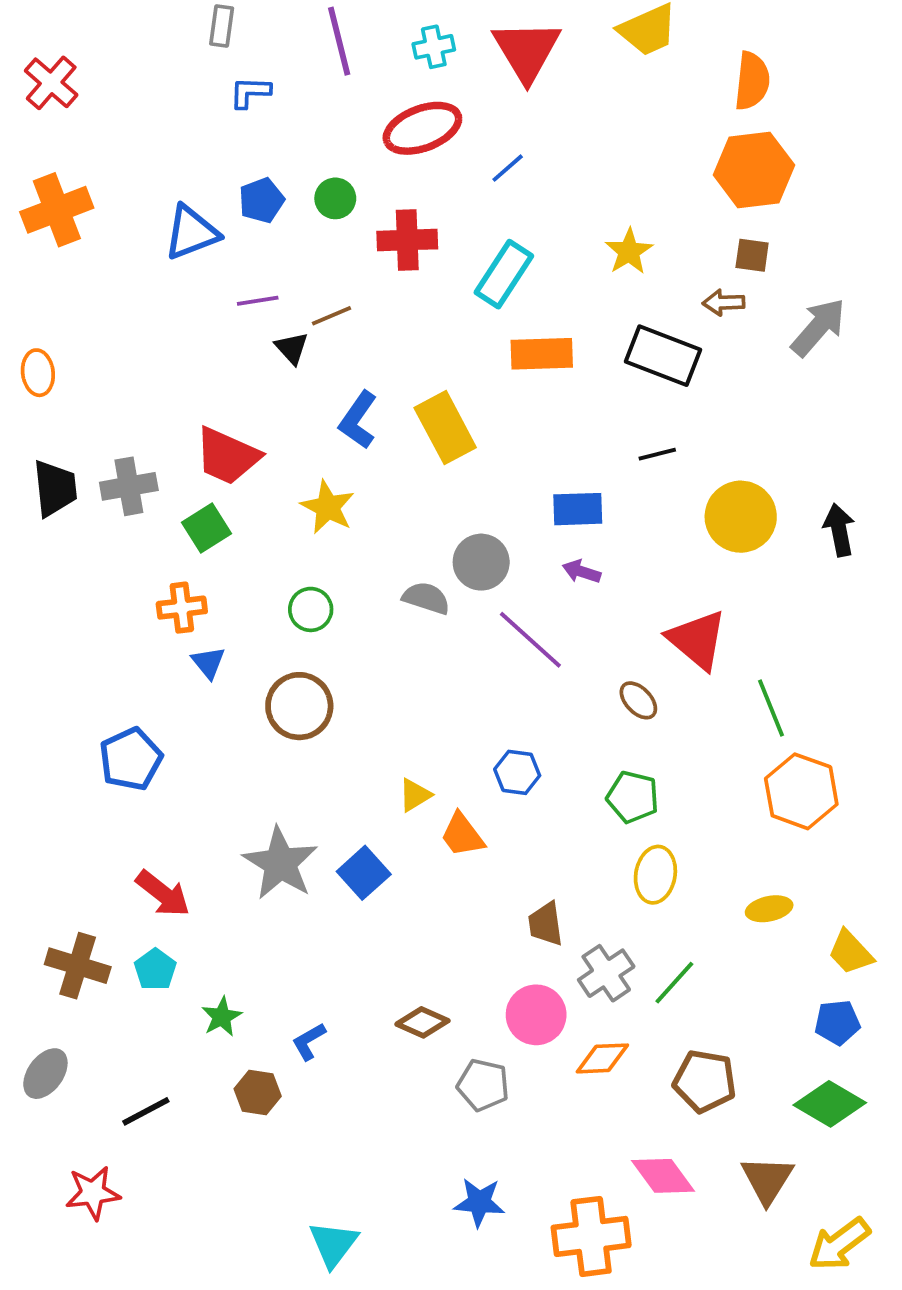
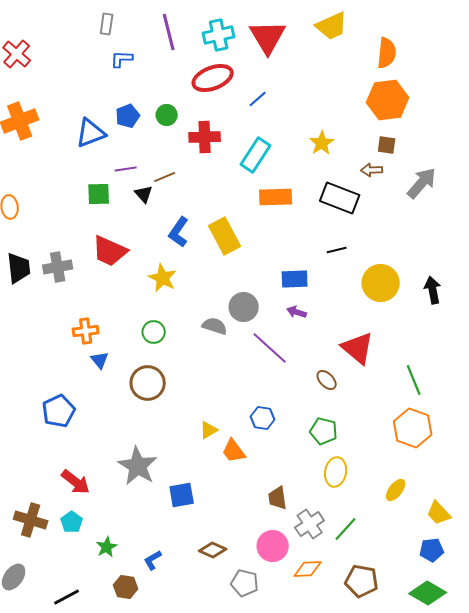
cyan cross: (434, 47) -> (219, 35), size x1.4
green square: (206, 528) -> (99, 194), moved, turned 30
green line: (771, 708) -> (414, 380), moved
blue square: (364, 873) -> (182, 495), moved, turned 32
yellow ellipse: (769, 909) -> (396, 490), turned -40

